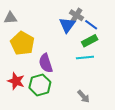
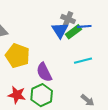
blue line: (91, 25) -> (84, 26), turned -32
green rectangle: (90, 41) -> (74, 32), moved

